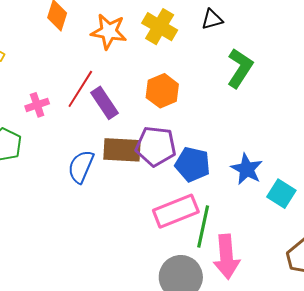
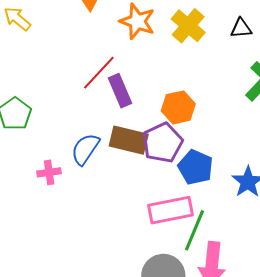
orange hexagon: (162, 91) -> (178, 107), moved
pink cross: (37, 105) -> (49, 172), moved
purple pentagon: (156, 146) -> (163, 143), turned 30

